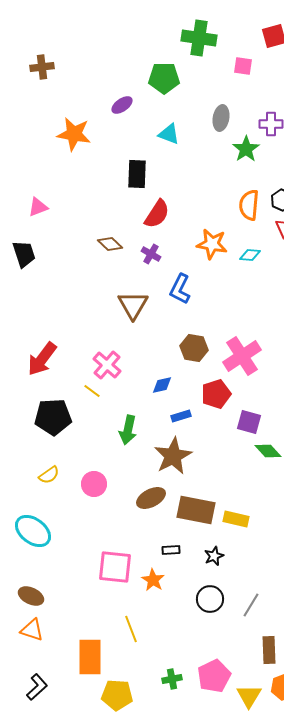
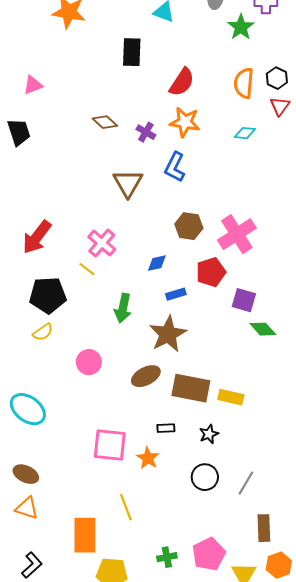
red semicircle: (157, 214) -> (182, 82), moved
orange star: (212, 244) -> (185, 122), moved
yellow semicircle: (49, 475) -> (43, 332), moved

